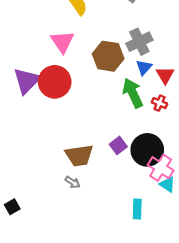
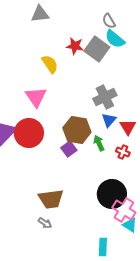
brown hexagon: (108, 56) -> (77, 130), moved
green arrow: (133, 93) -> (99, 143), size x0.6
purple square: (118, 145) -> (69, 149), moved

